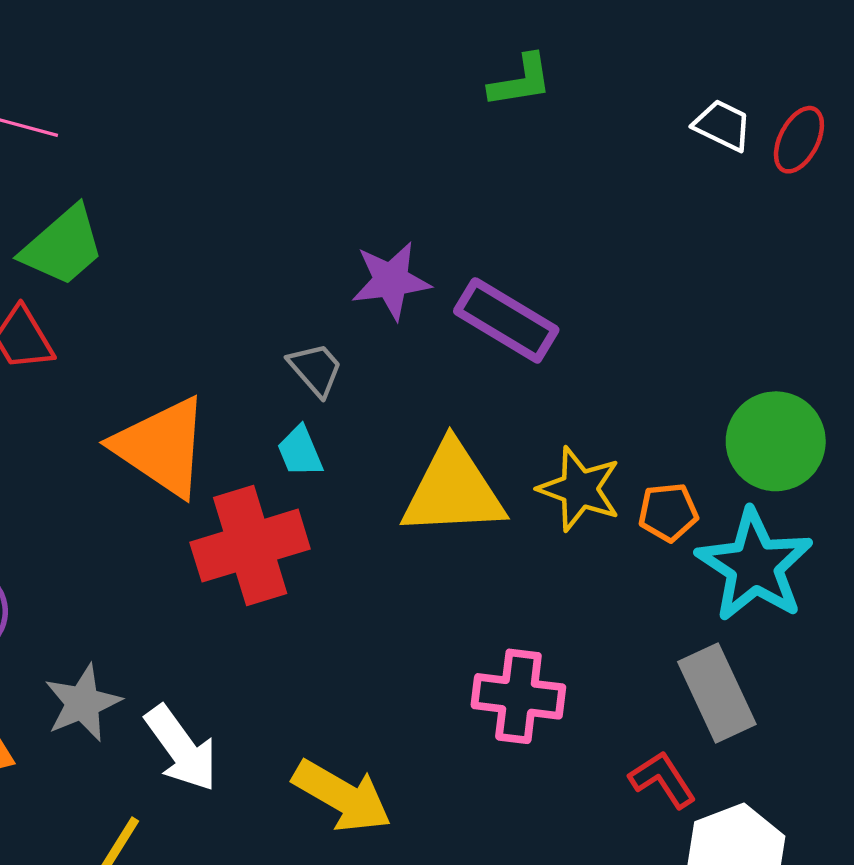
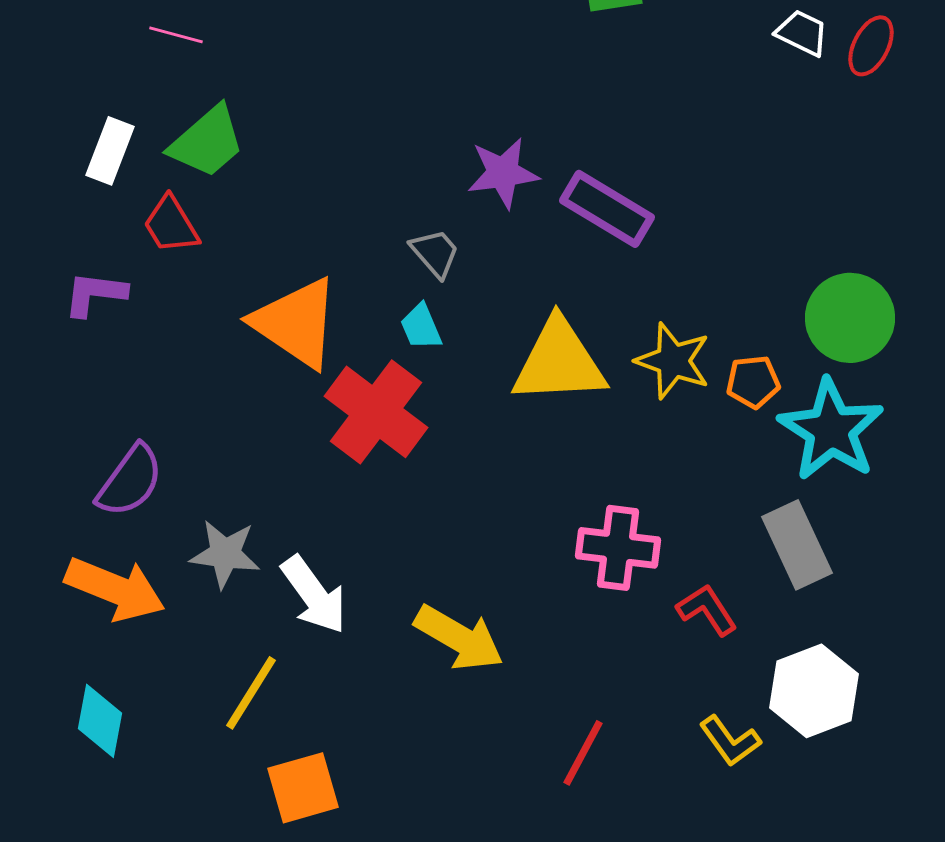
red cross: (250, 546) -> (376, 412), turned -36
gray star: (83, 703) -> (225, 554), turned 30
red L-shape: (663, 779) -> (707, 610), moved

